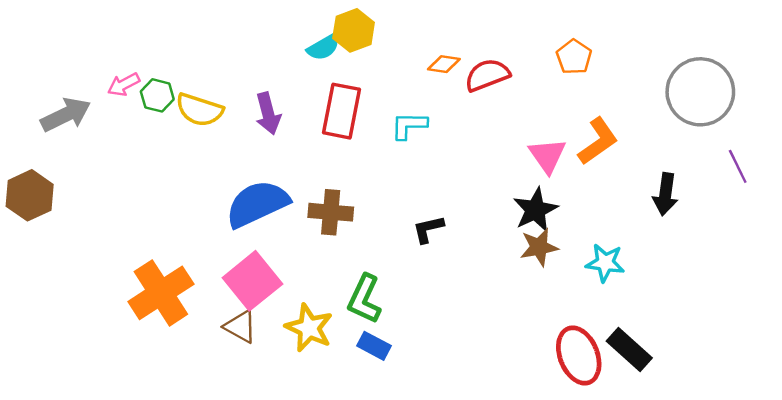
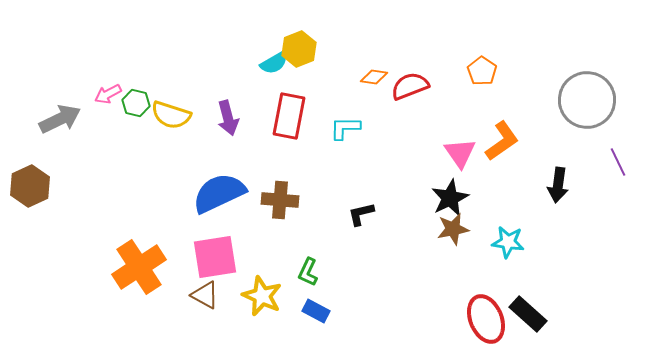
pink square: (252, 281) -> (215, 257), turned 30
green L-shape: (364, 299) -> (308, 272), size x0.7

